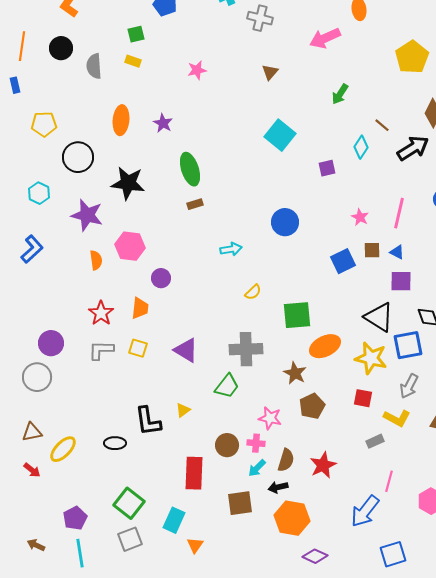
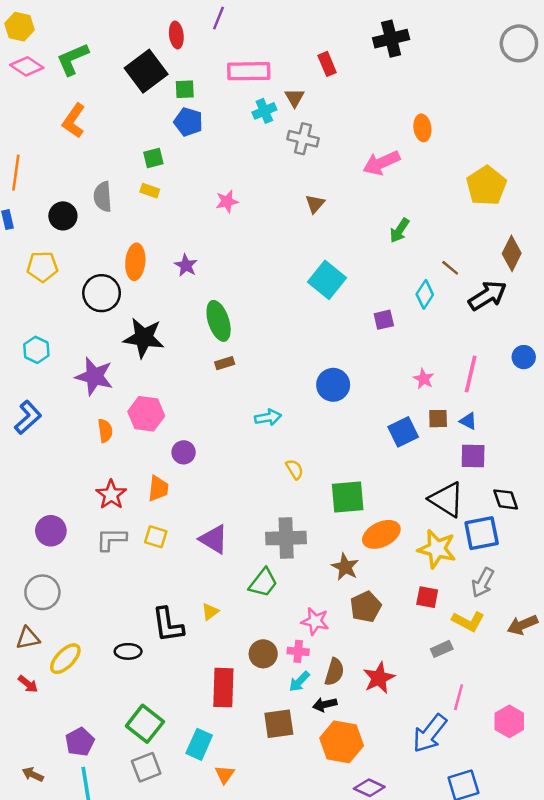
black circle: (61, 48) -> (63, 216), moved
black circle: (78, 157) -> (102, 293), moved
yellow semicircle: (253, 292) -> (295, 469), turned -78
gray circle: (37, 377) -> (42, 592), moved

